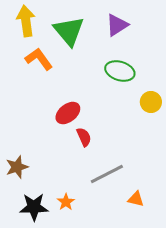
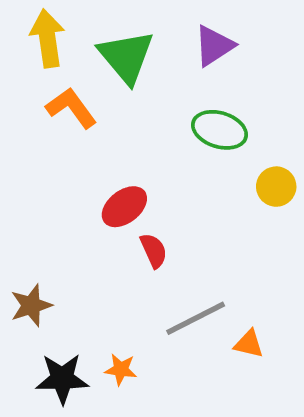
orange triangle: (136, 199) -> (249, 344), moved
orange star: (66, 202) -> (121, 369), turned -30

